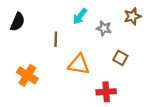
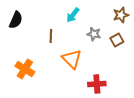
gray star: (104, 28) -> (94, 34), moved
brown square: (120, 58) -> (117, 40), moved, turned 32
orange triangle: (79, 64) -> (72, 59), turned 35

